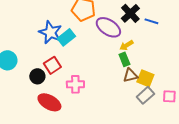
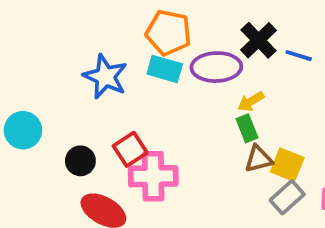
purple ellipse: (108, 27) -> (216, 67), turned -35
cyan rectangle: (66, 37) -> (165, 69), moved, turned 54
red square: (52, 65) -> (130, 149), moved
pink cross: (75, 84) -> (153, 176), size x1.4

